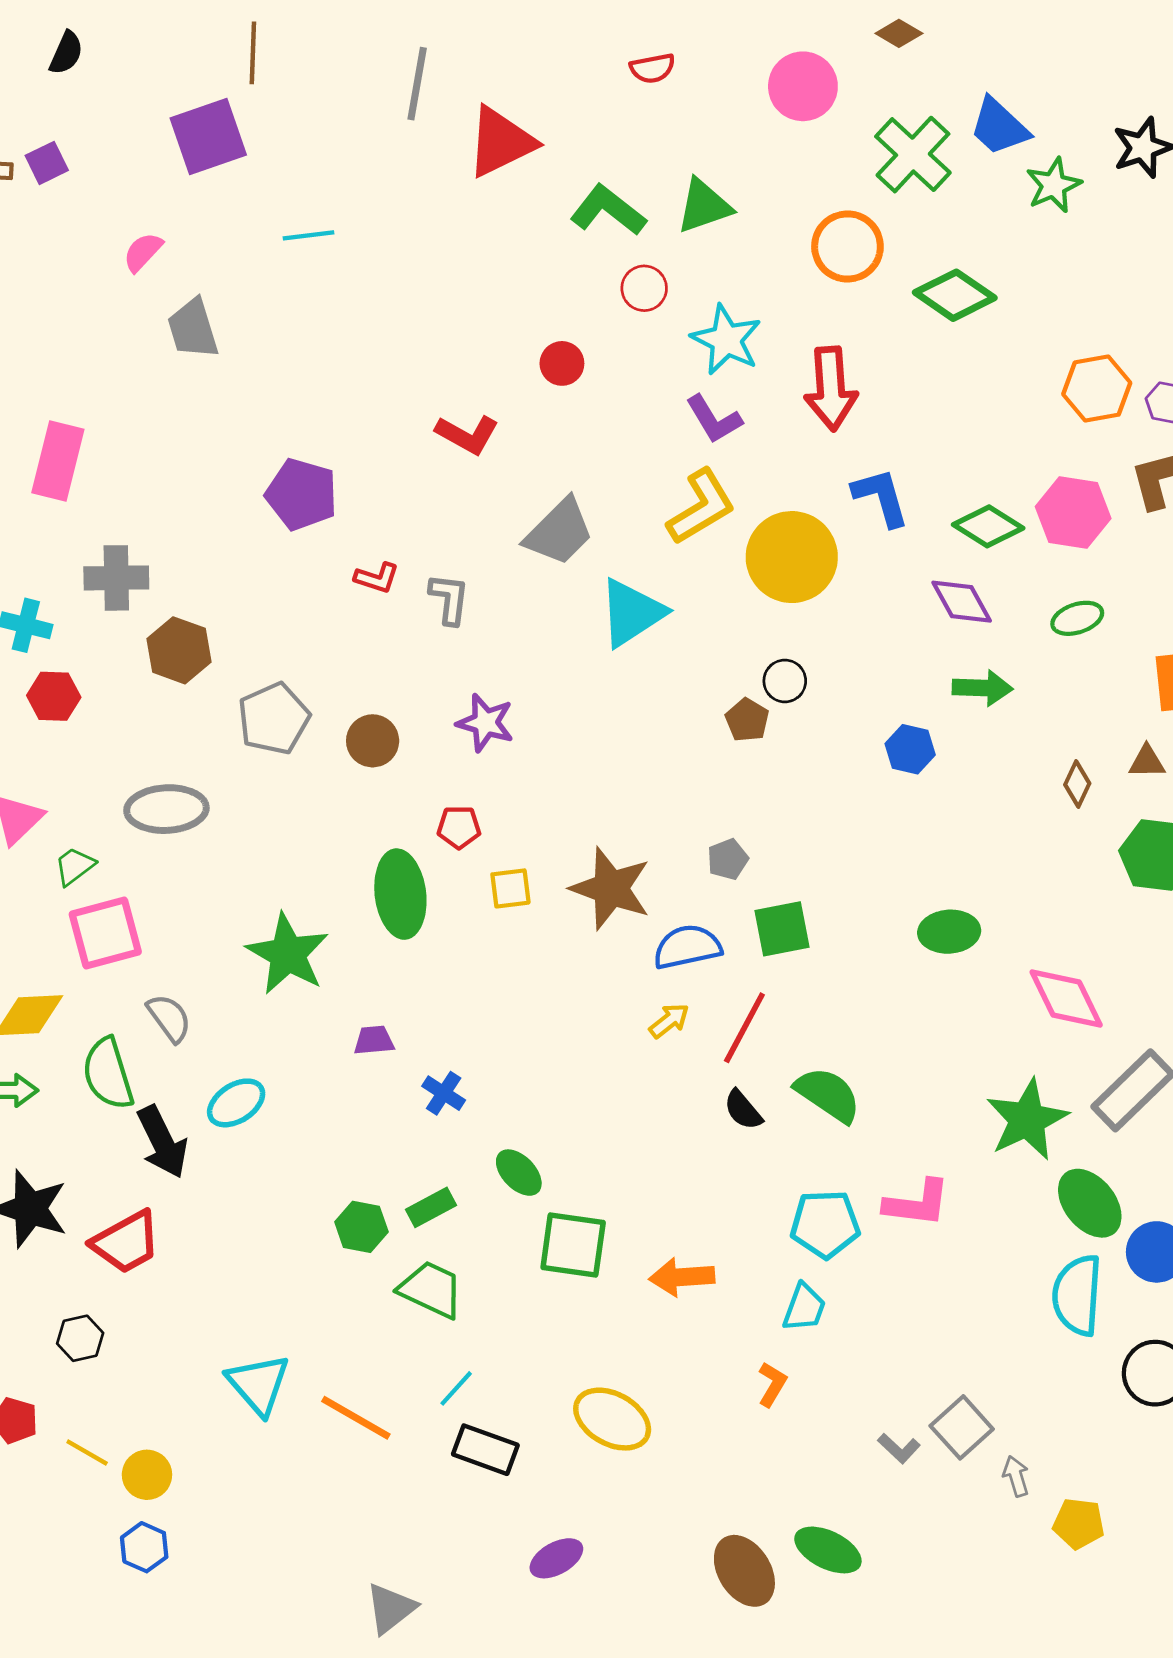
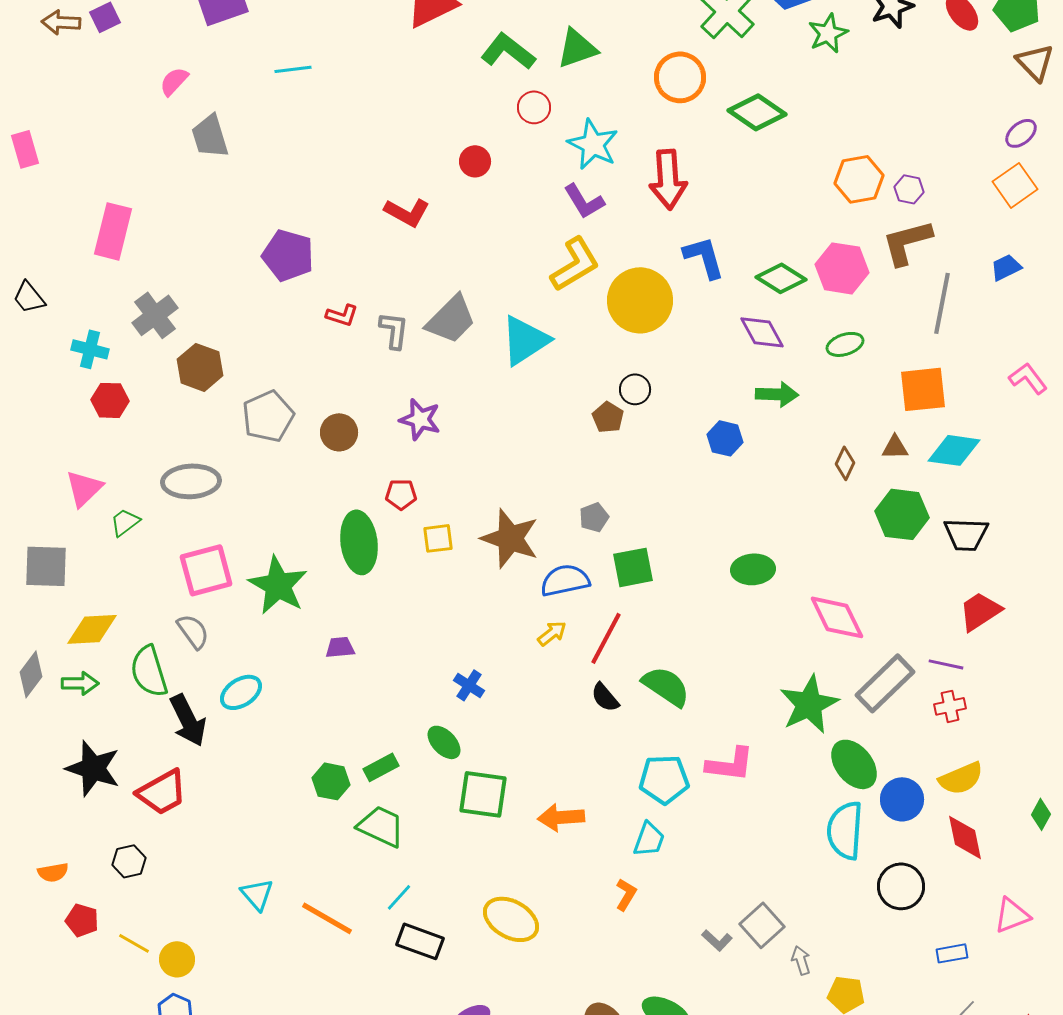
gray trapezoid: (559, 532) -> (451, 319), moved
gray cross: (116, 578) -> (155, 315), turned -36
pink square: (105, 933) -> (206, 570), moved
blue cross: (444, 1093) -> (469, 685), moved
cyan triangle: (258, 1384) -> (257, 894), size x0.7

